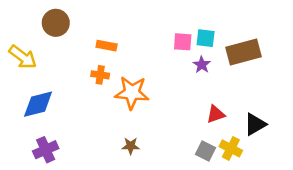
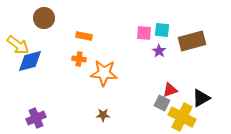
blue diamond: (38, 104) -> (30, 61), moved
yellow cross: (231, 148) -> (182, 117), size x1.5
gray square: (206, 151) -> (162, 103), moved

